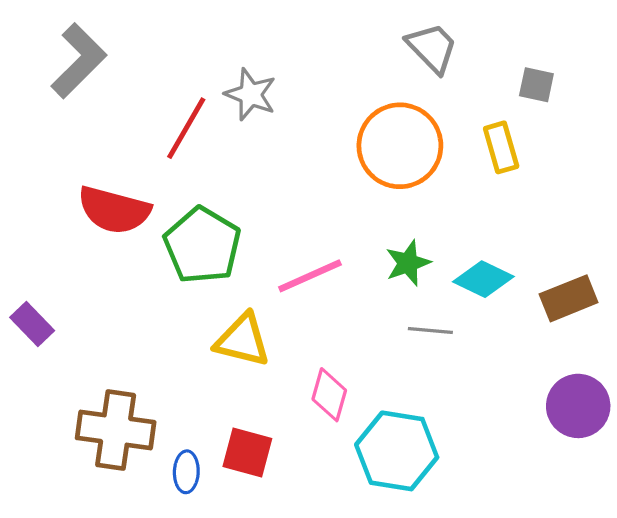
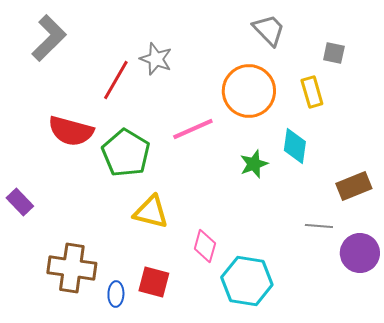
pink line: (310, 276) -> (193, 129), moved
cyan diamond: (483, 279) -> (295, 146), moved, turned 72
gray line: (430, 330) -> (319, 226), moved

